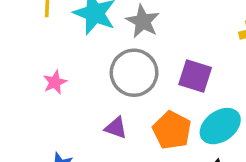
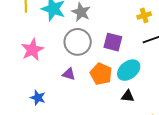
pink star: (55, 82) -> (32, 50), size x1.6

